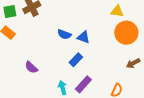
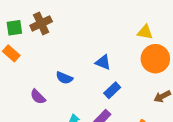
blue semicircle: (64, 34) -> (64, 78), moved
blue rectangle: (76, 60) -> (112, 90), moved

